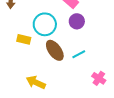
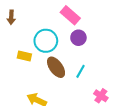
cyan line: (79, 54) -> (80, 71), turned -32

